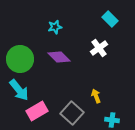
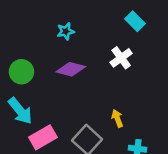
purple diamond: (59, 57) -> (71, 69), turned -30
green circle: (20, 59) -> (21, 72), size x0.7

